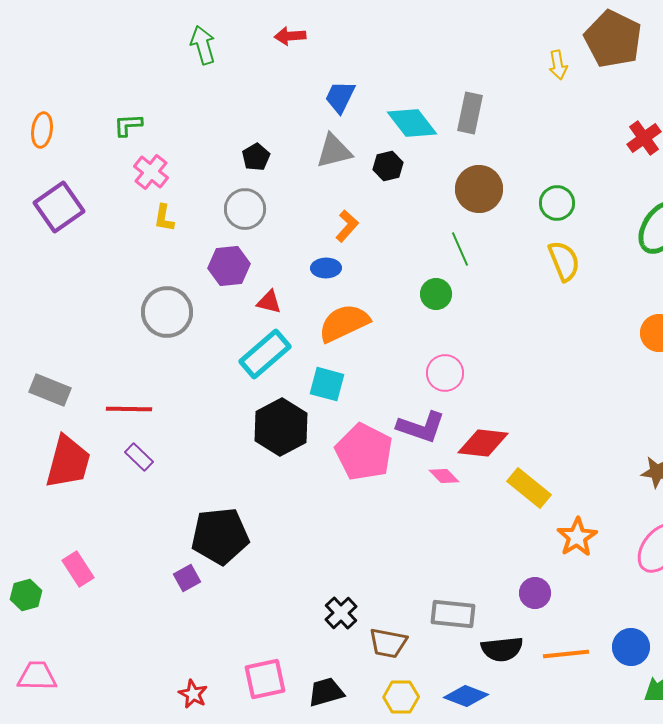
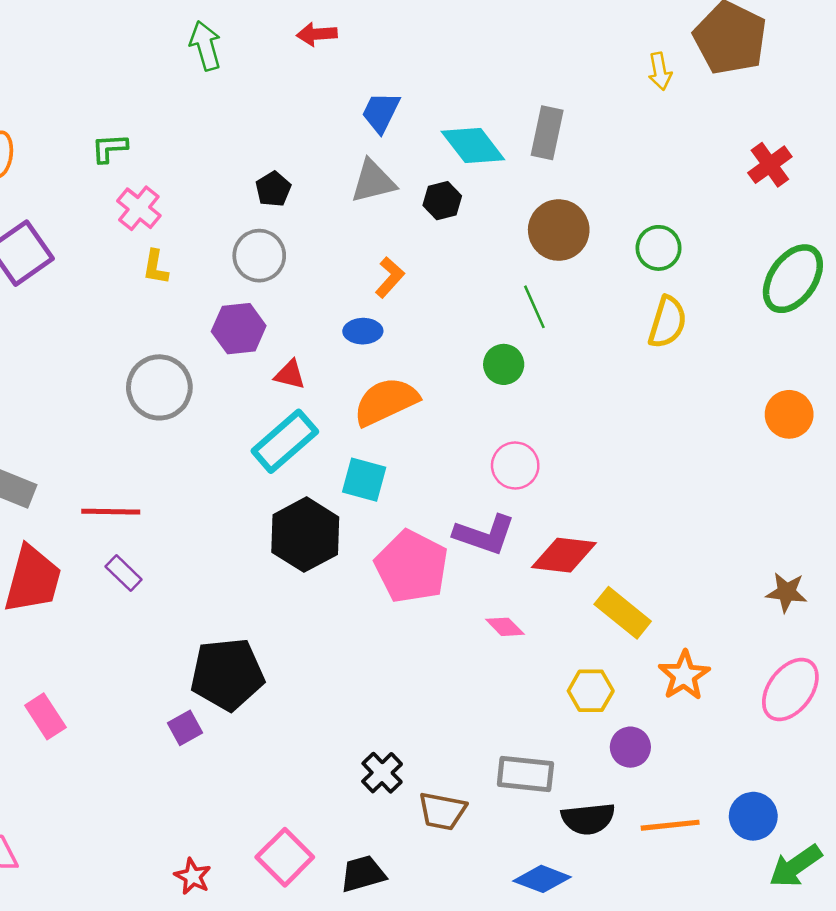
yellow semicircle: (564, 261) -> (667, 322), turned 39
pink diamond: (444, 476) -> (505, 627), moved
pink square: (265, 679) -> (285, 857), turned -33
yellow hexagon: (401, 697) -> (591, 691), moved

